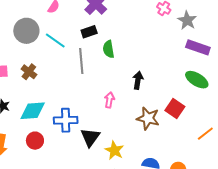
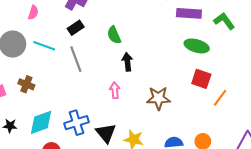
green semicircle: (109, 49) -> (114, 35), moved
black arrow: (138, 80) -> (127, 62), moved
red square: (175, 109) -> (201, 79), moved

